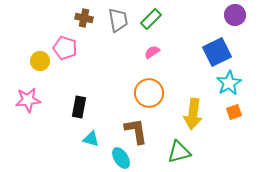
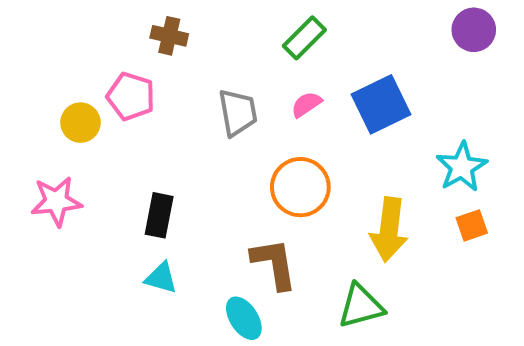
gray trapezoid: (118, 20) -> (238, 112), moved
blue square: (217, 52) -> (381, 104), moved
cyan triangle: (91, 139) -> (161, 278), moved

